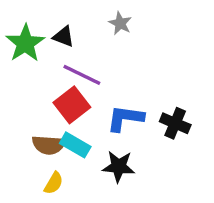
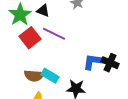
red square: (72, 105) -> (30, 38), moved
blue L-shape: (125, 118) -> (94, 62), moved

